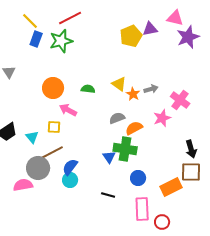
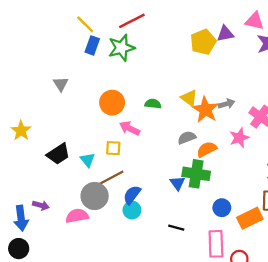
orange star: (133, 94) -> (205, 110), size x1.6
blue circle: (138, 178) -> (222, 208), moved

